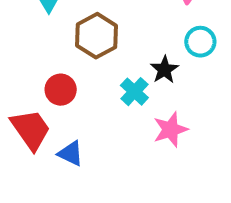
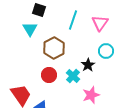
red circle: (61, 90) -> (49, 75), moved

